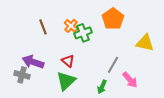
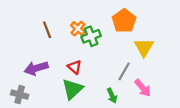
yellow triangle: (145, 43) -> (144, 47), moved, turned 48
purple arrow: (33, 62) -> (36, 68), turned -35
gray cross: (22, 75) -> (20, 95), moved
green arrow: (102, 87) -> (112, 96), turned -48

